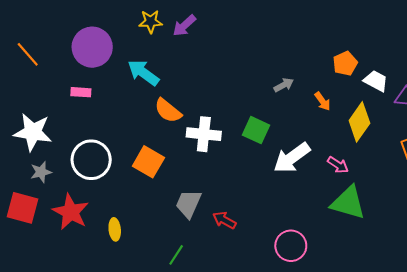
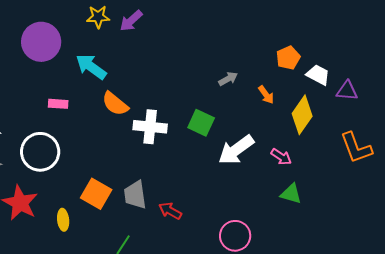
pink rectangle: (81, 92) -> (58, 104), moved
orange square: (148, 162) -> (96, 194), moved
green triangle: (348, 203) -> (291, 194), size x0.6
gray trapezoid: (188, 204) -> (135, 195), turned -32

